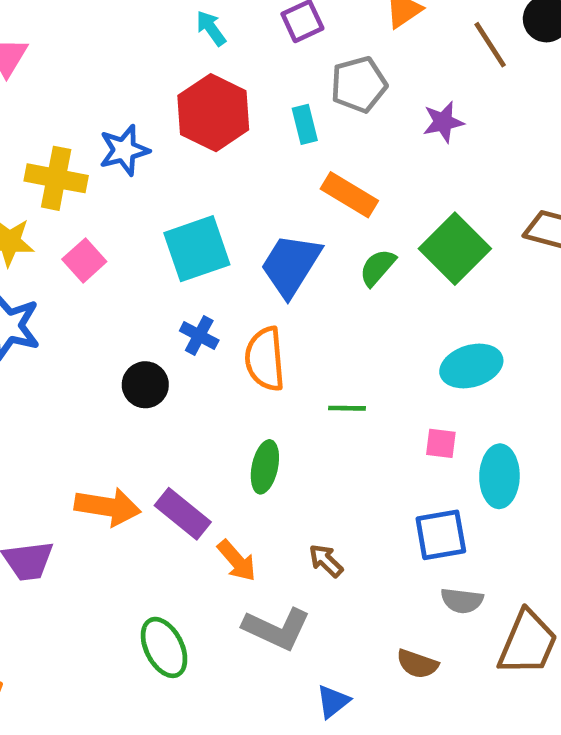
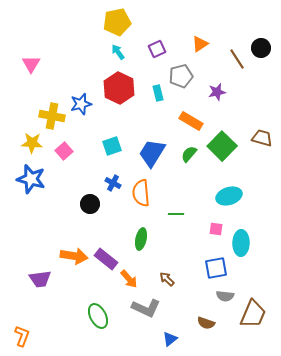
orange rectangle: (349, 195) -> (191, 121), moved
cyan square: (197, 249) -> (112, 146), size x0.7

